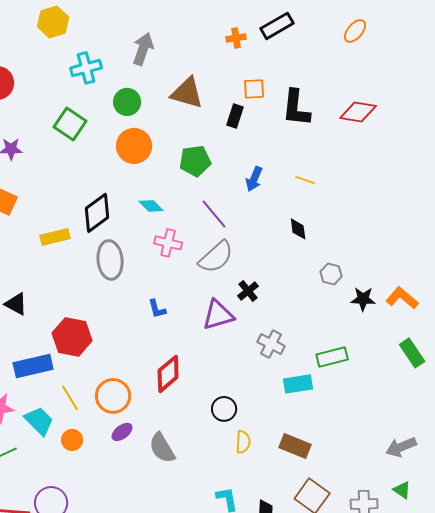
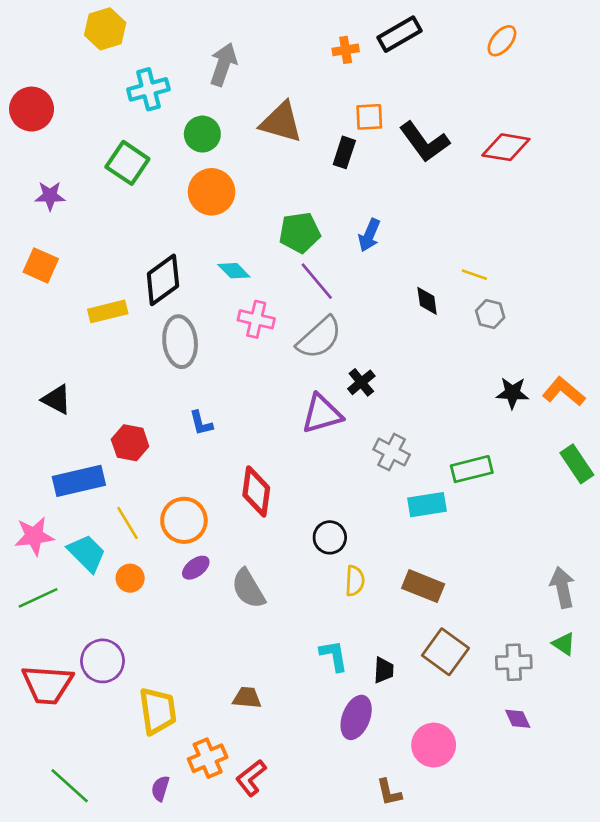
black L-shape: (296, 108) -> (424, 142), turned -42
green pentagon: (195, 161) -> (300, 233), moved
yellow line: (305, 180) -> (474, 275), moved
gray hexagon: (331, 274) -> (490, 314), moved
blue L-shape: (157, 309) -> (201, 423), moved
red hexagon: (72, 337) -> (130, 443), size x0.7
red diamond: (168, 374) -> (256, 491), turned -42
gray arrow: (401, 447) -> (562, 587), turned 100

